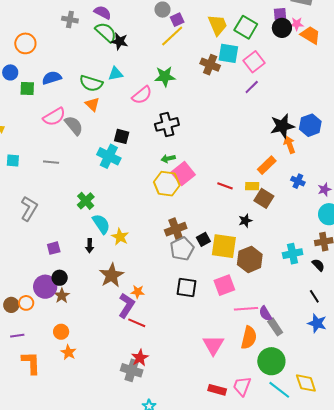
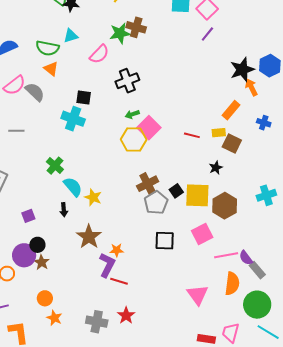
brown cross: (210, 65) -> (136, 27), moved
gray cross: (132, 370) -> (97, 322), moved

